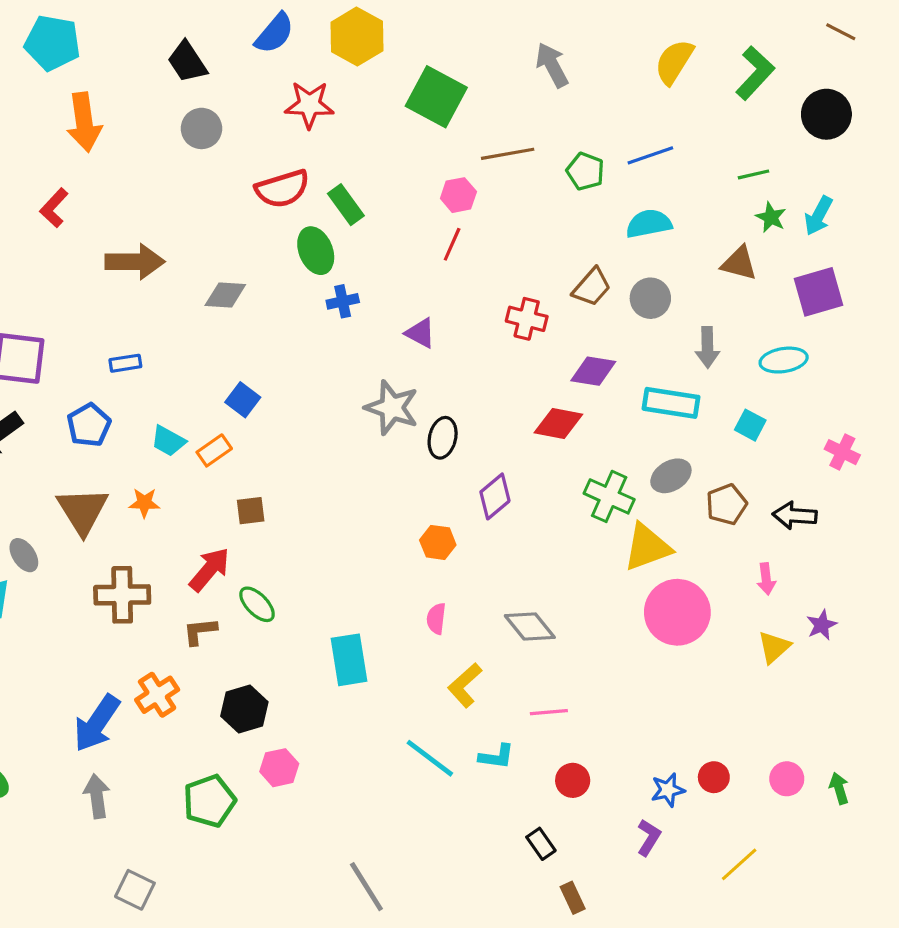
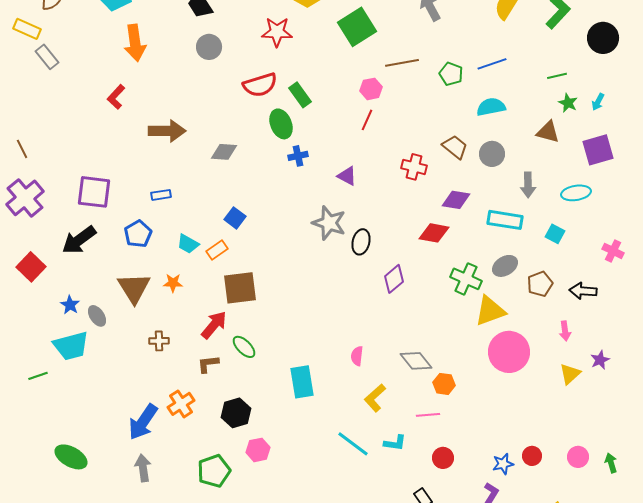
green square: (436, 97) -> (357, 27), turned 30
cyan arrow: (818, 216) -> (598, 102), size x0.7
brown trapezoid: (592, 287) -> (455, 147), turned -92
brown square: (251, 511) -> (240, 288), size x1.8
orange hexagon: (438, 542) -> (444, 384), moved
brown cross: (122, 595) -> (159, 341), size x0.6

